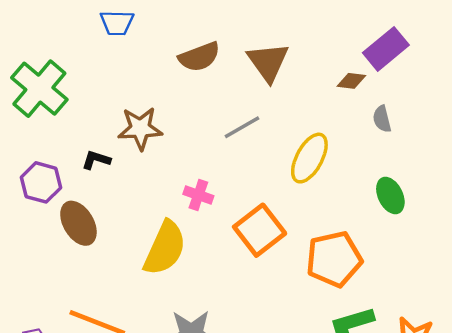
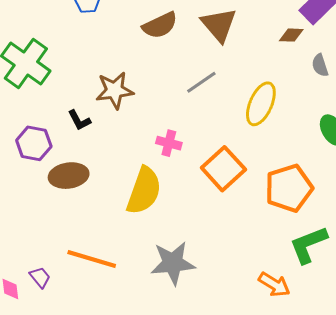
black L-shape: (96, 160) -> (79, 120), turned -130
brown ellipse: (78, 223) -> (69, 176), turned -63

